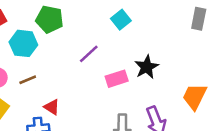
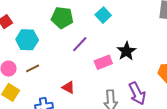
green pentagon: (49, 19) -> (62, 18), moved
red triangle: (52, 107) -> (68, 87), moved

